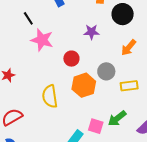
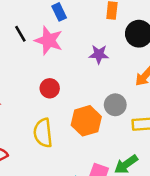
pink star: (42, 40) -> (49, 40), moved
red circle: (71, 59) -> (50, 88), moved

